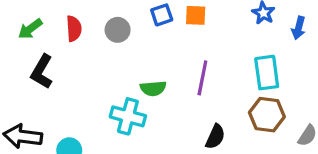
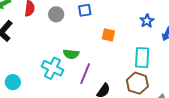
orange square: (196, 15) -> (108, 35), moved
purple line: (202, 78) -> (85, 74), moved

